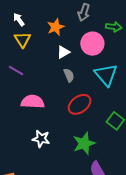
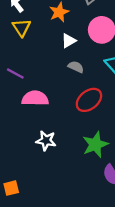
purple line: (16, 70) -> (15, 73), moved
gray semicircle: (69, 75) -> (76, 67), turned -40

